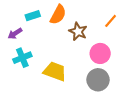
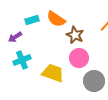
orange semicircle: (58, 15) -> (56, 19), turned 96
pink circle: (100, 53) -> (79, 58), moved

